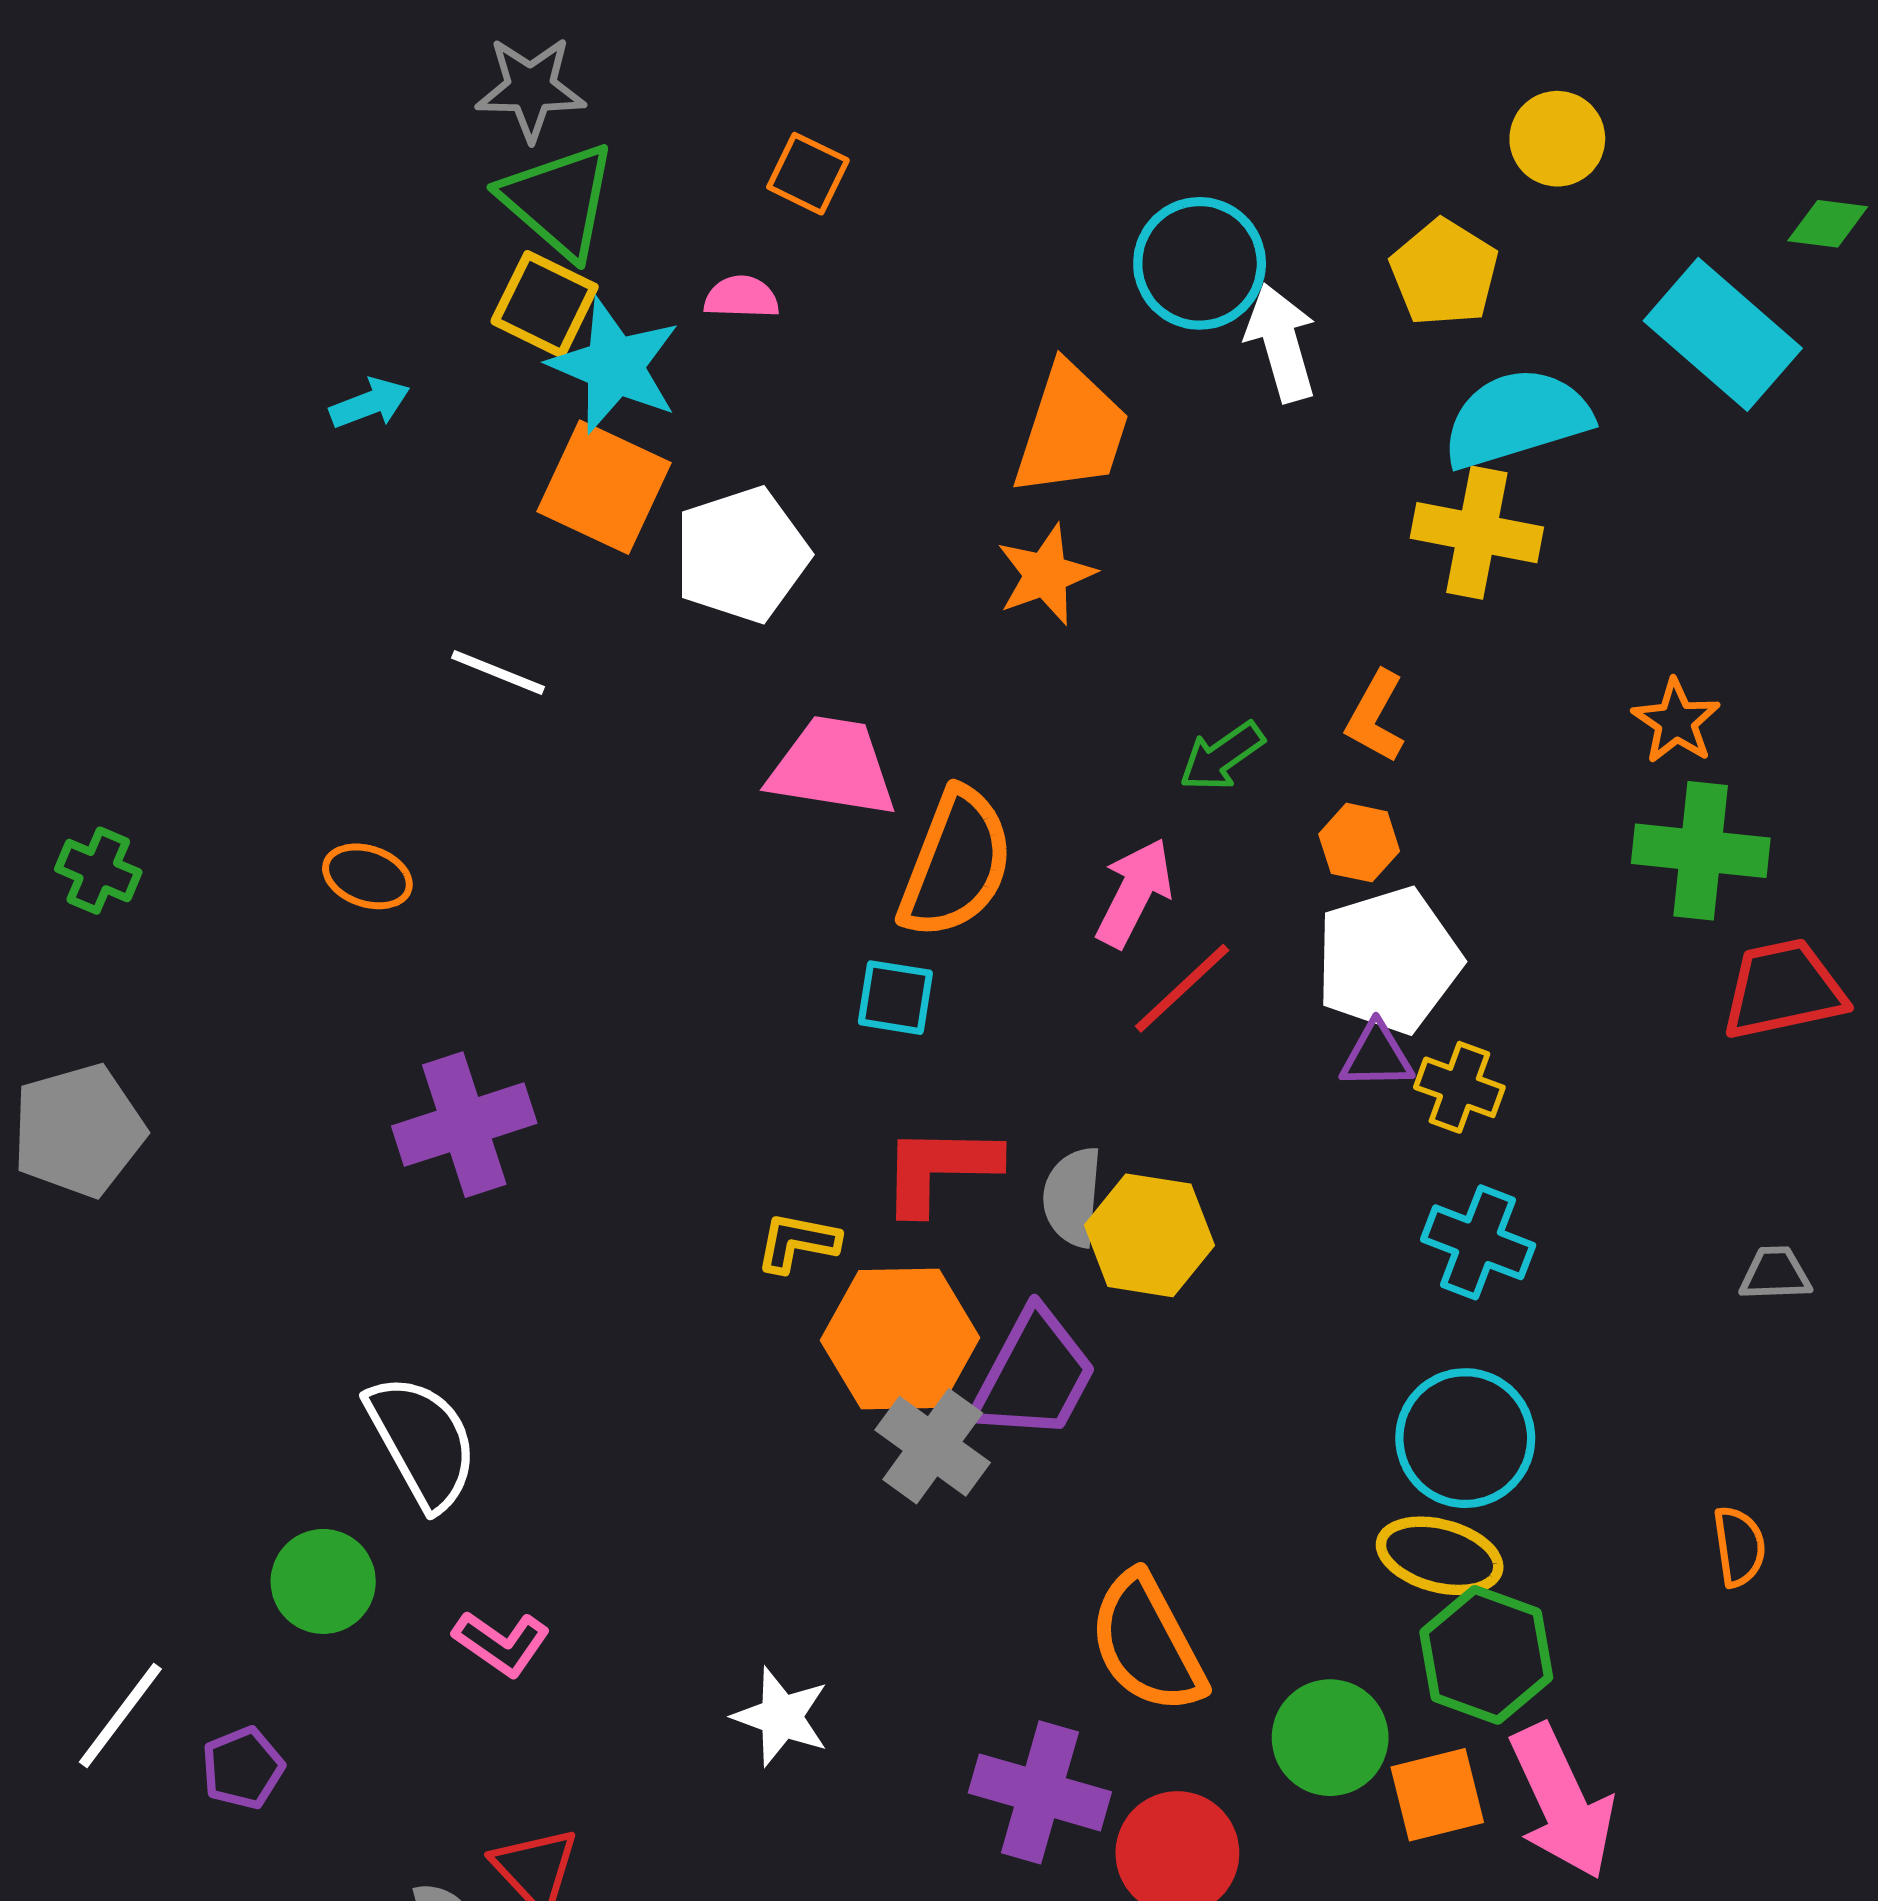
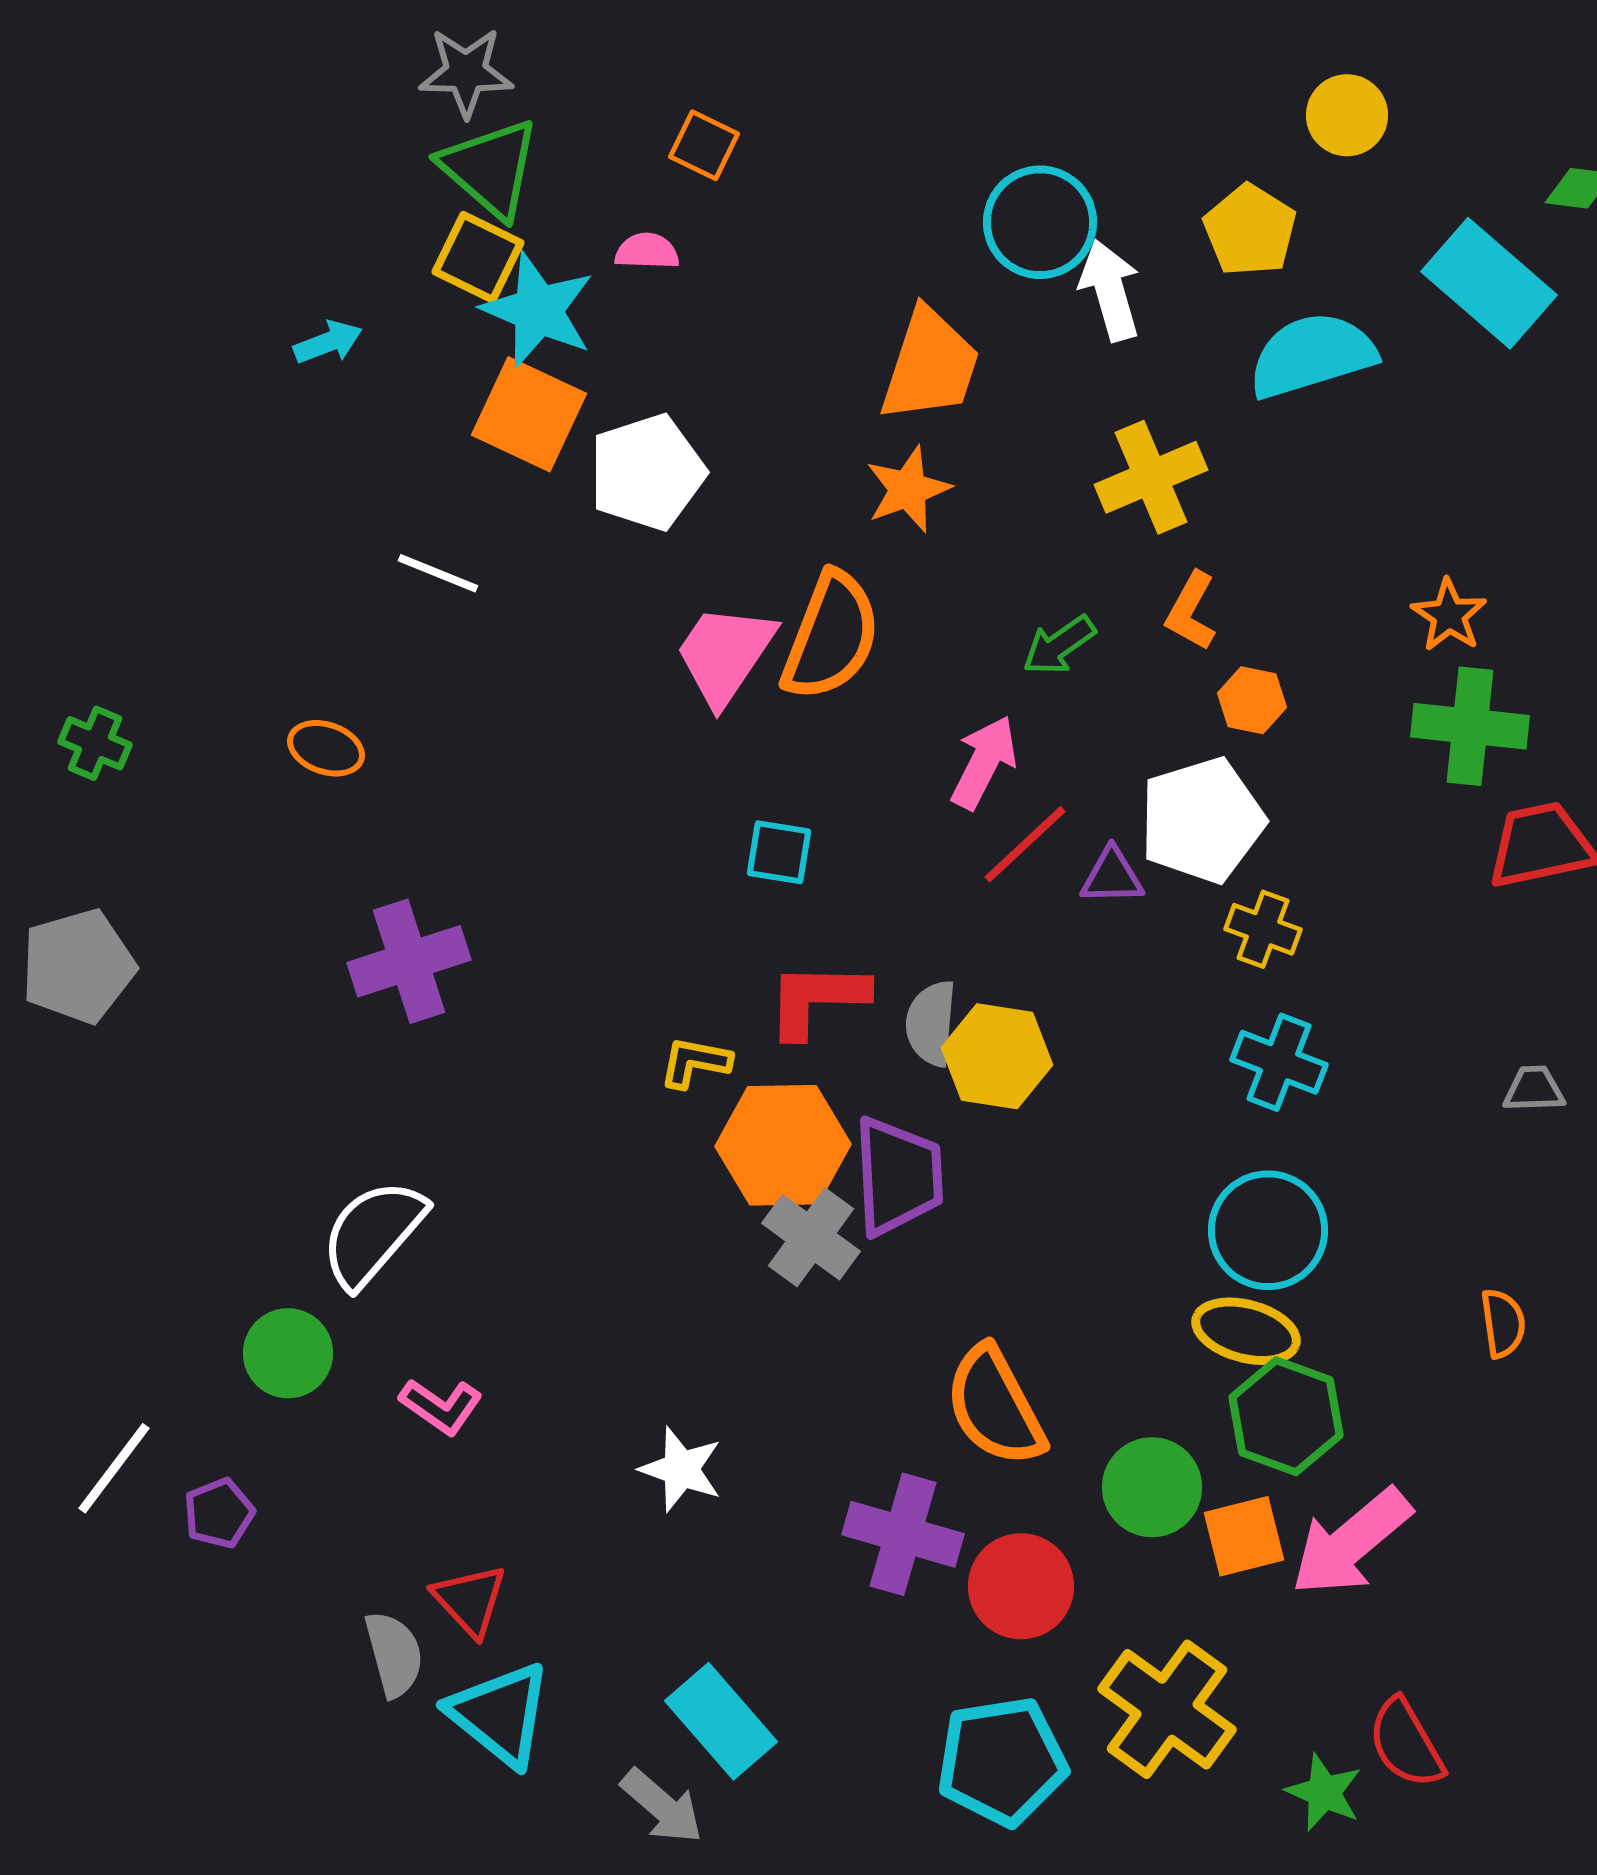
yellow cross: (1477, 533) -> (1151, 477), moved, turned -34
pink trapezoid: (832, 767) -> (725, 654), turned -65
orange hexagon: (1359, 843) -> (1252, 700), moved
orange semicircle: (956, 864) -> (831, 636), moved
purple triangle: (1377, 1056) -> (1112, 876), moved
purple trapezoid: (1034, 1375) -> (898, 1176), turned -31
white semicircle: (422, 1442) -> (373, 1233), turned -110
pink arrow: (1562, 1802) -> (1351, 1542), turned 75

